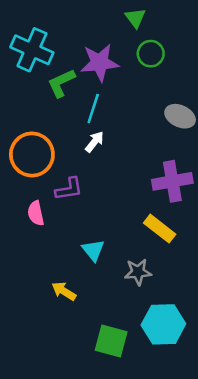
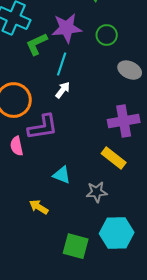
green circle: (151, 54) -> (107, 35), moved
purple L-shape: (69, 189) -> (43, 127), size x1.4
cyan triangle: (93, 250) -> (62, 175), turned -30

